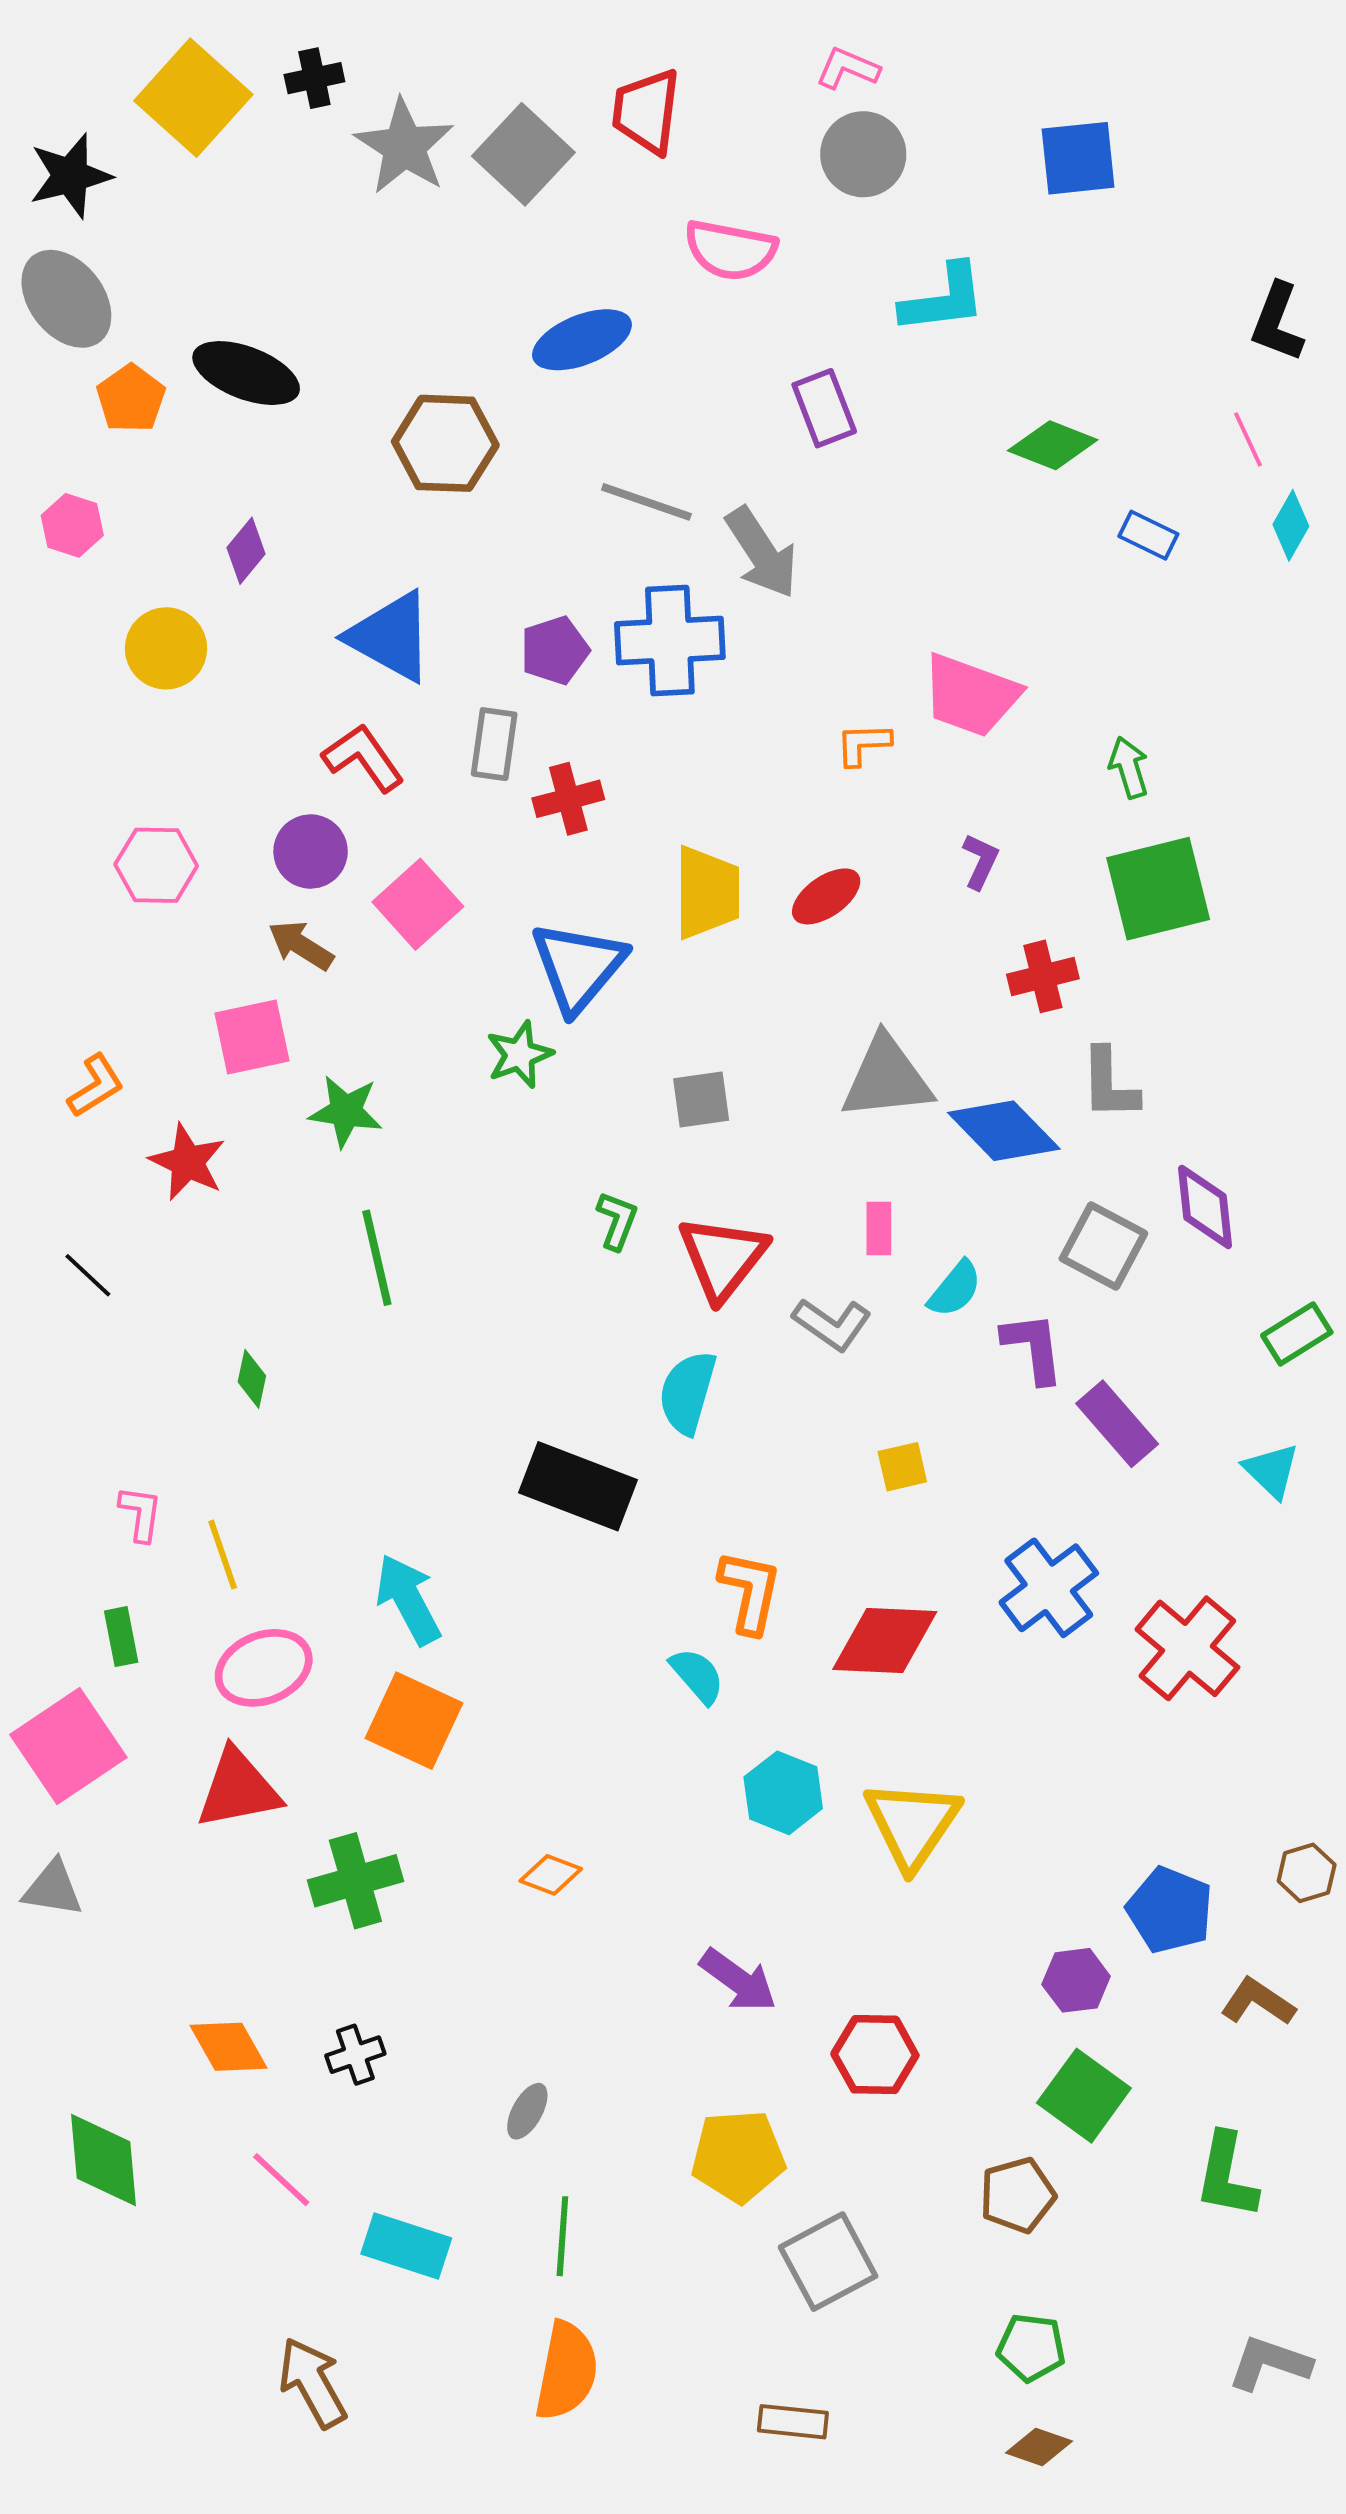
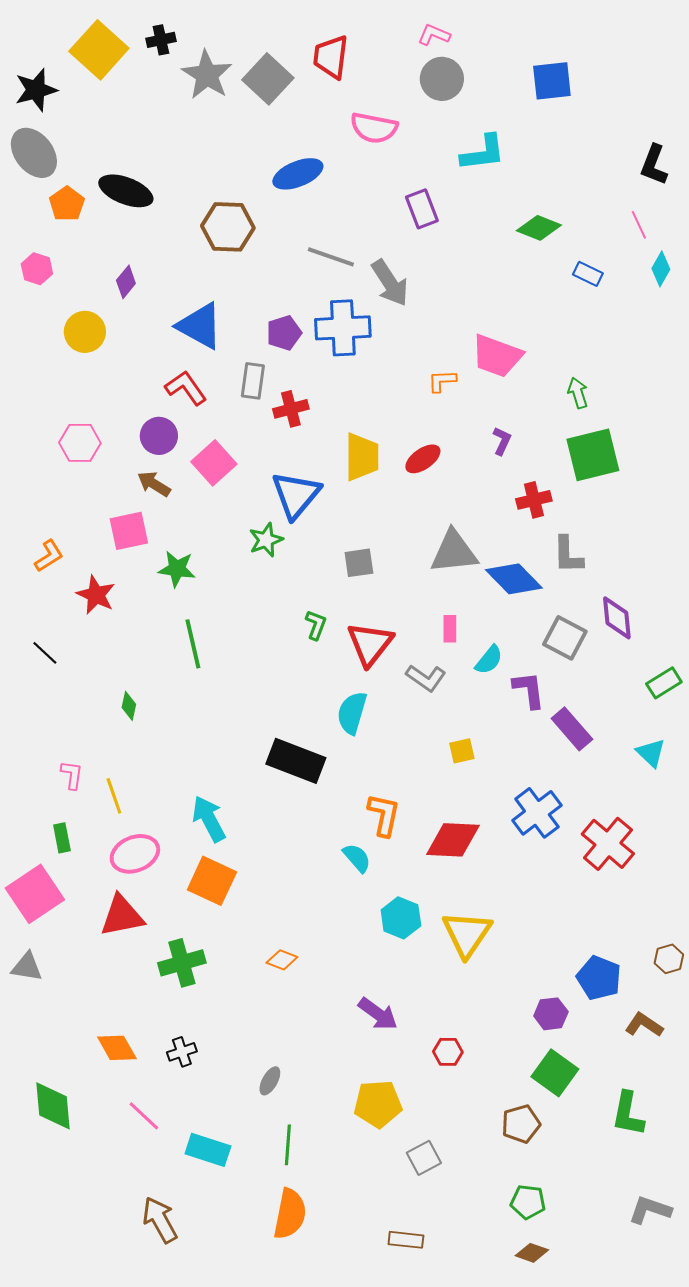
red hexagon: (875, 2055) -> (448, 1052), size x0.7
gray square: (828, 2262) -> (424, 1158), size x0.7

